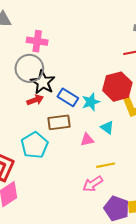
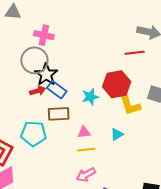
blue rectangle: (68, 97) -> (57, 90), moved
cyan triangle: (107, 127) -> (117, 134), moved, turned 48
cyan pentagon: (34, 145) -> (34, 134), turned 30
yellow line: (106, 165) -> (86, 150), moved

